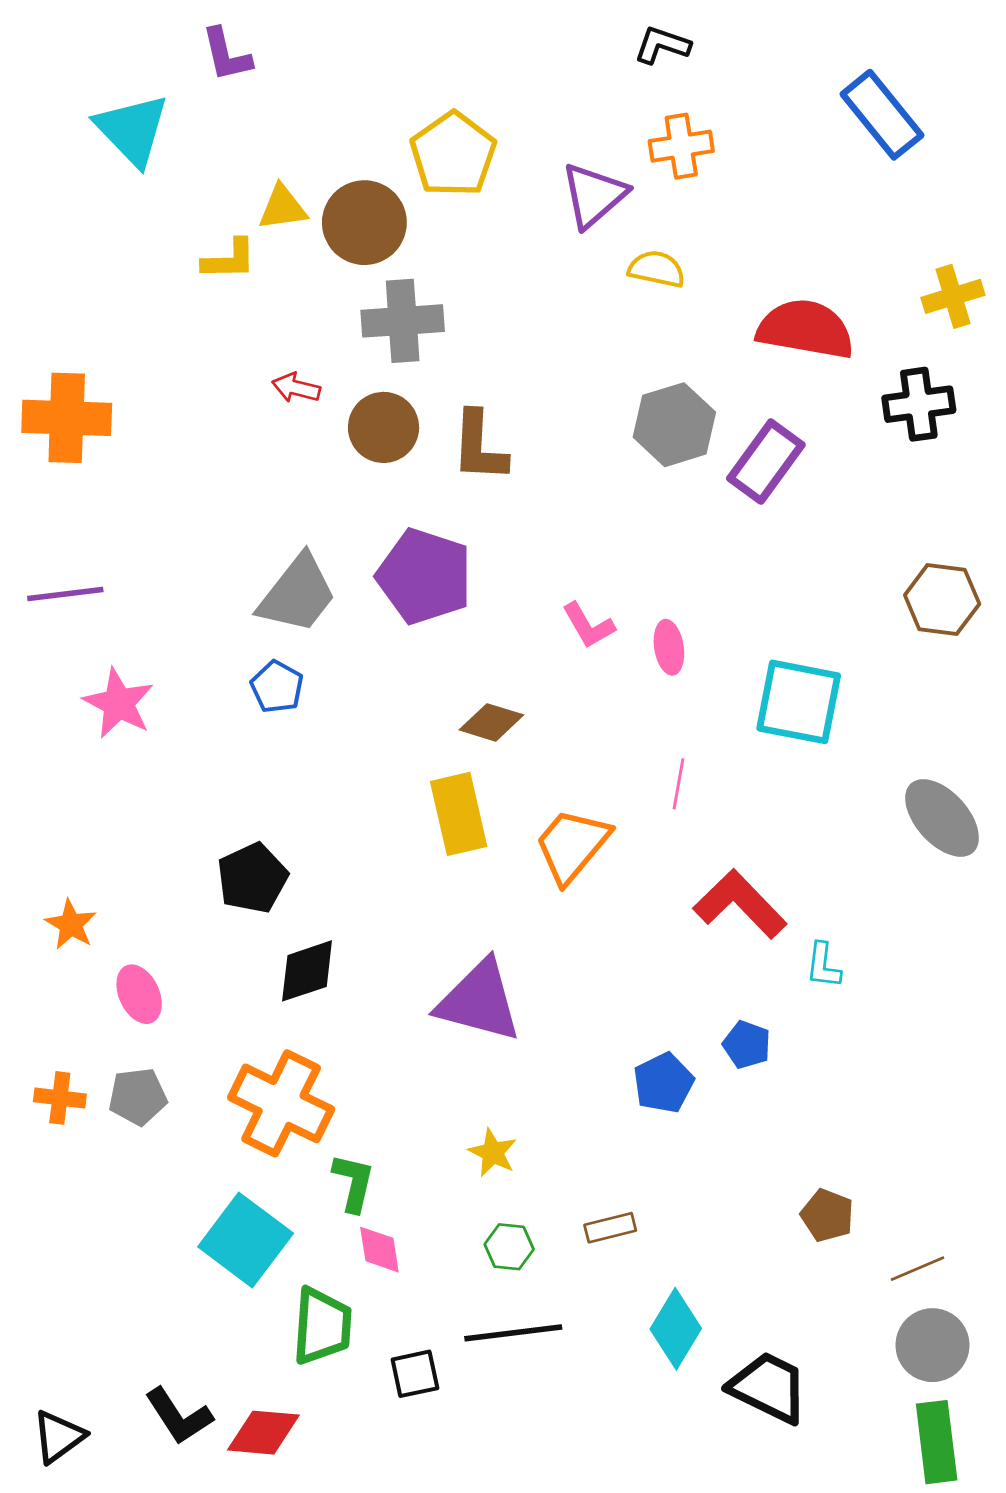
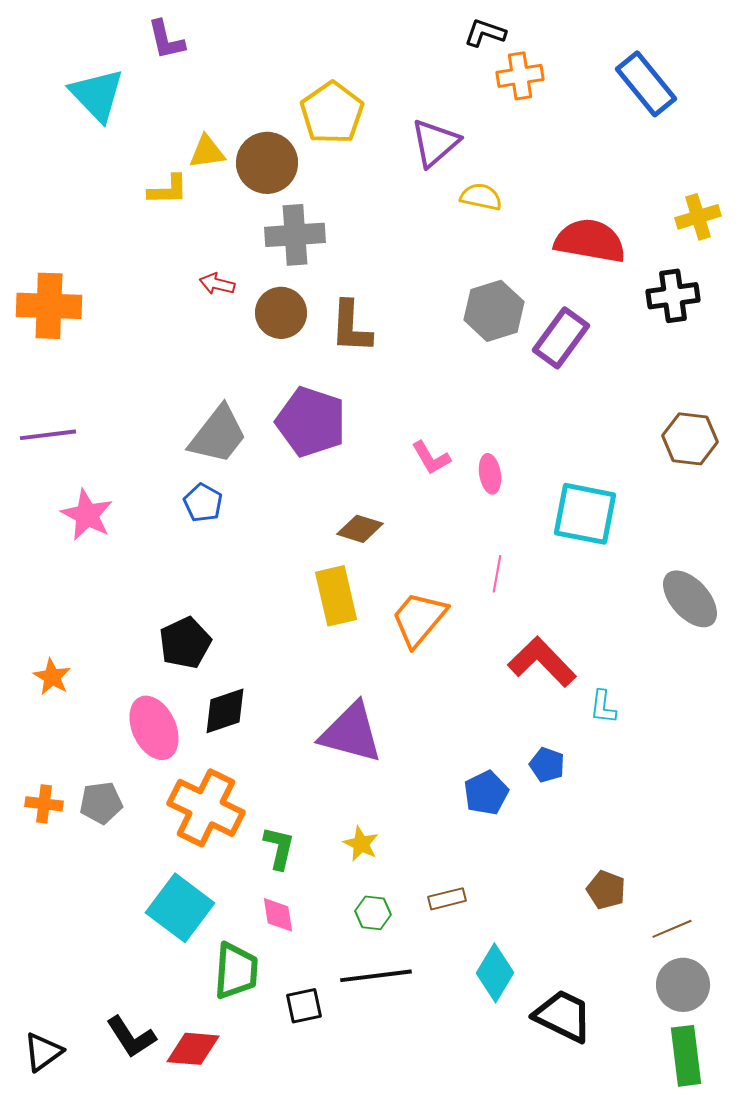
orange cross: (681, 146) -> (520, 76), moved
pink ellipse: (139, 994) -> (154, 728), moved, size x1.5
green L-shape: (353, 1183) -> (279, 848), moved

